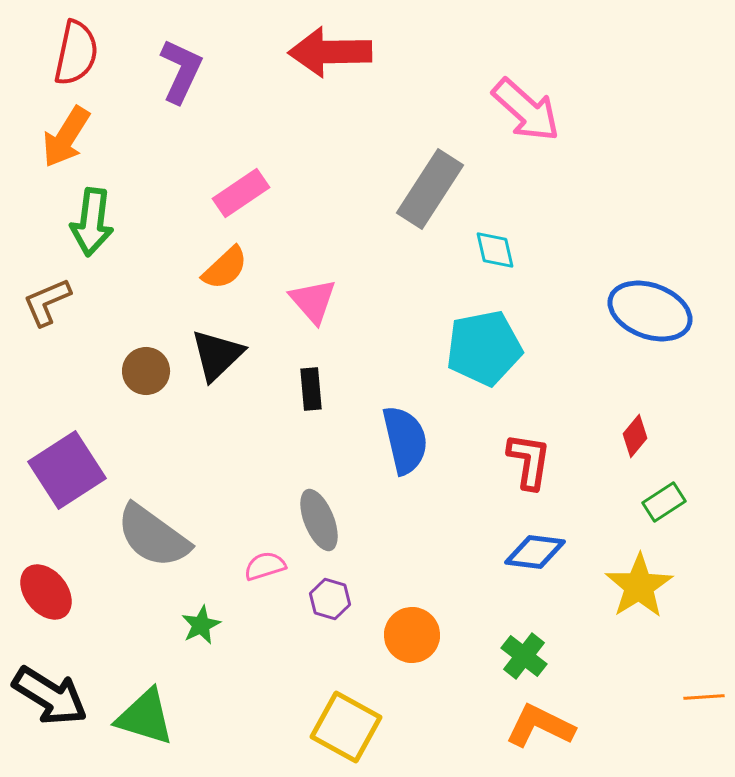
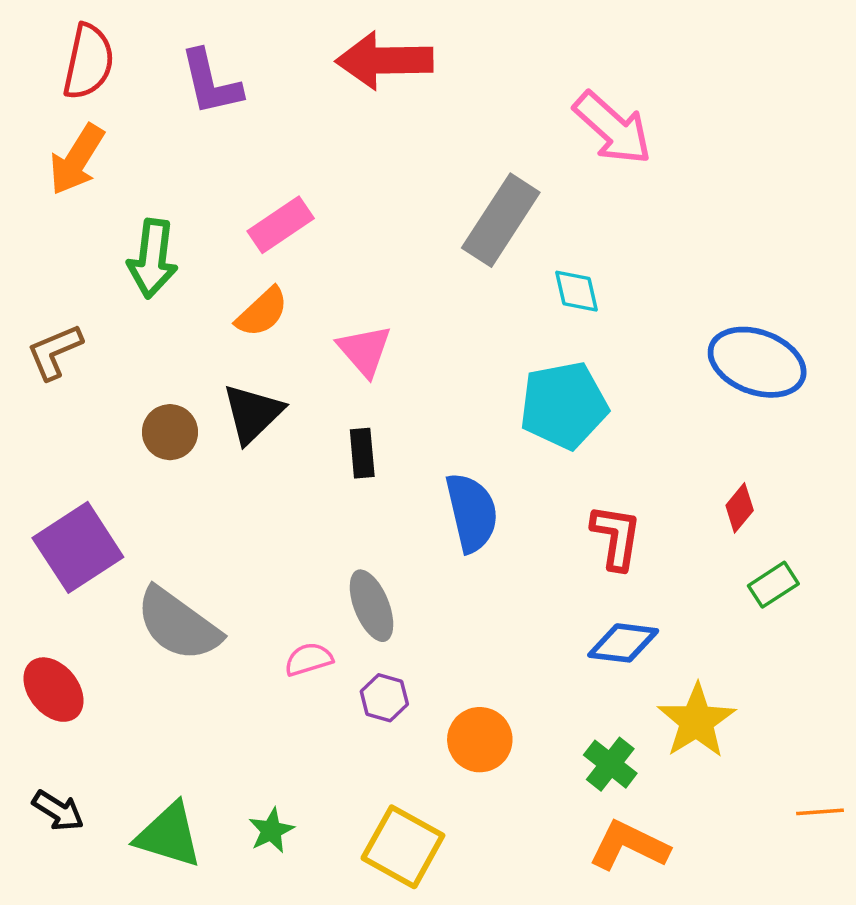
purple L-shape: (181, 71) -> (211, 83), turned 142
green arrow: (92, 222) -> (153, 259), moved
yellow star: (639, 586) -> (697, 721), moved
green star: (201, 625) -> (271, 831), moved
black arrow: (50, 696) -> (58, 811), size x0.6

